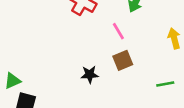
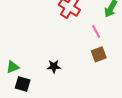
black star: (90, 74) -> (54, 66), moved

